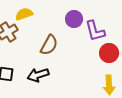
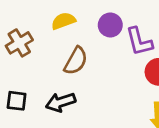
yellow semicircle: (24, 14) -> (63, 21), moved

